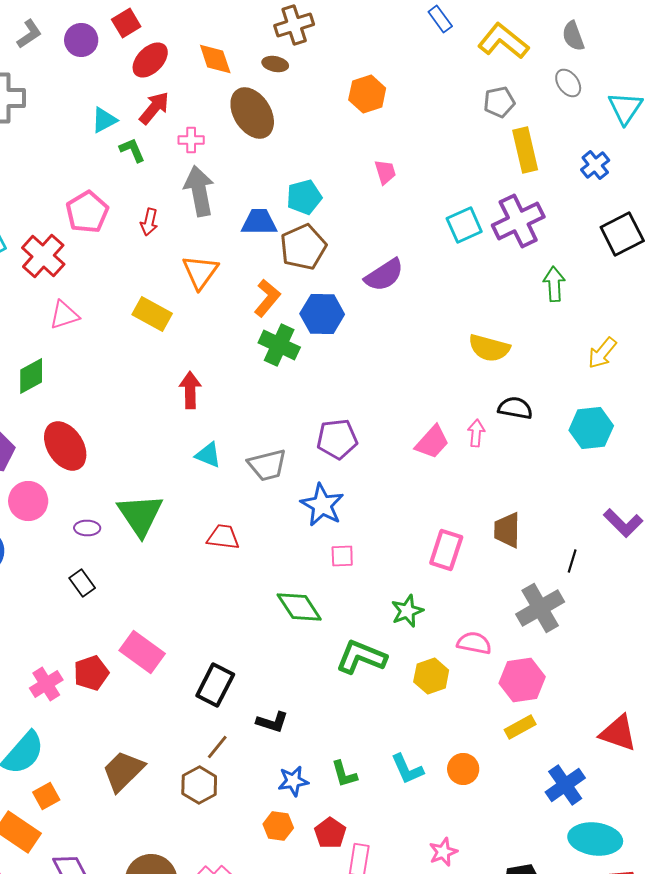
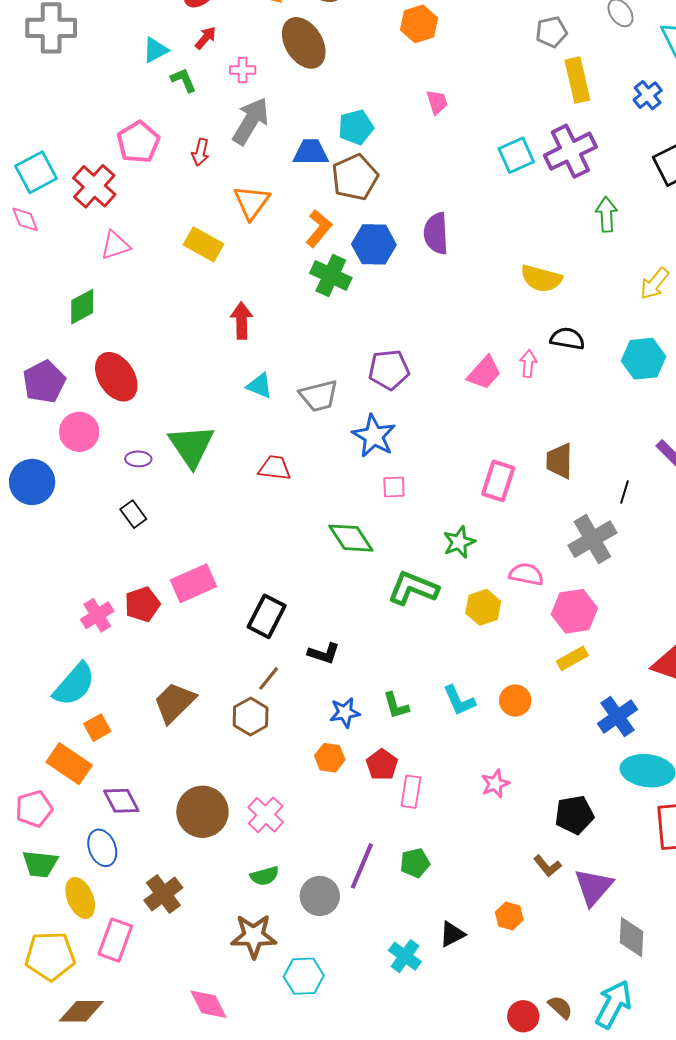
red arrow: (154, 108) -> (205, 38), size x0.7
gray arrow: (199, 191) -> (251, 121), turned 42
purple semicircle: (384, 275) -> (436, 233), moved, turned 120
pink rectangle: (142, 652) -> (193, 583), turned -60

